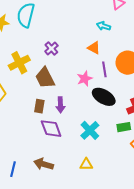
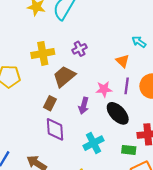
brown trapezoid: (45, 78) -> (64, 76), turned 60
purple arrow: (60, 105) -> (84, 106), moved

